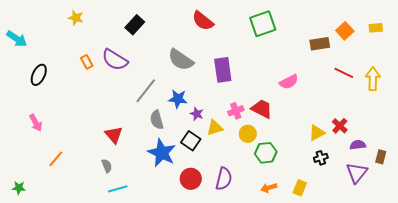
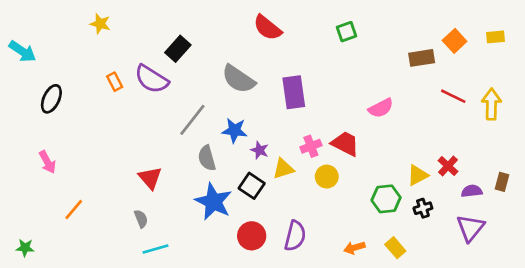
green square: (263, 24) -> (347, 32), size x0.6
black rectangle: (135, 25) -> (178, 49), moved
green hexagon: (266, 153) -> (386, 199), moved
brown rectangle: (381, 157) -> (502, 182), moved
yellow rectangle: (300, 188) -> (395, 248), turned -63

